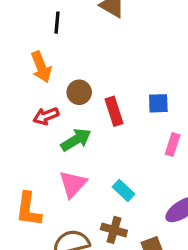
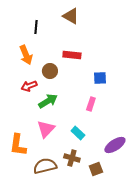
red rectangle: (114, 111) -> (72, 55), moved, turned -66
pink rectangle: (173, 144) -> (91, 104), moved

